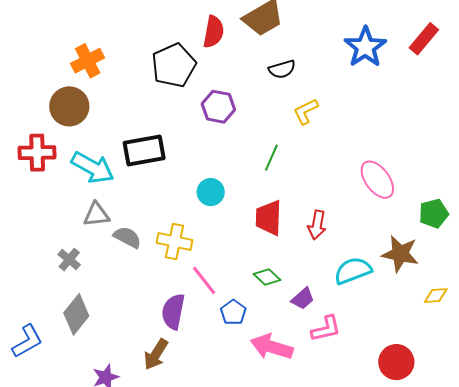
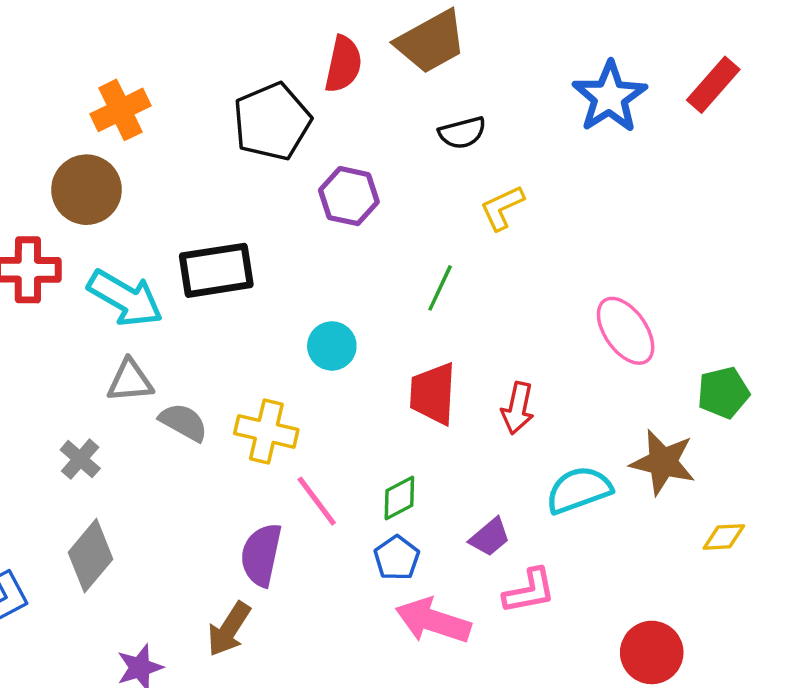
green diamond: (267, 277) -> (399, 498), moved, turned -72
blue pentagon: (233, 312) -> (397, 558), moved

